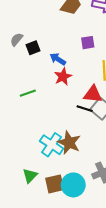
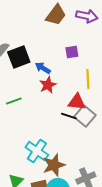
black square: (33, 48) -> (19, 57), size x1.6
brown star: (69, 143) -> (54, 165), moved, turned 30

